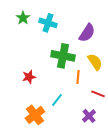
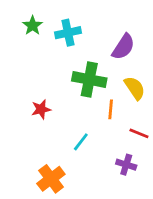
cyan cross: (48, 23) -> (68, 33), turned -30
orange cross: (35, 115) -> (51, 179), moved
purple cross: (89, 116) -> (126, 165), turned -32

